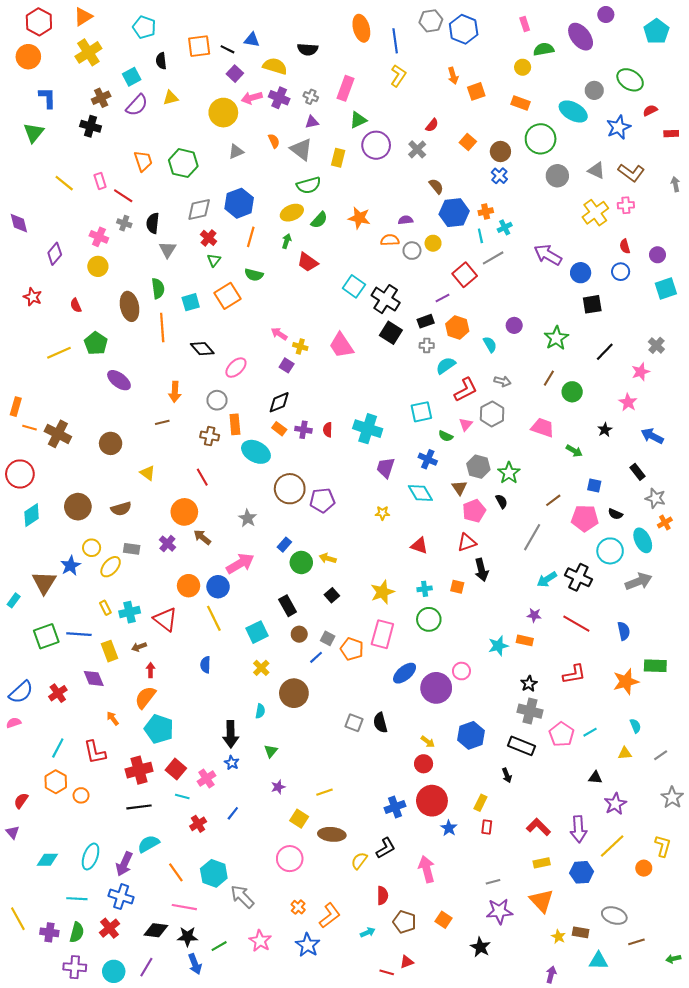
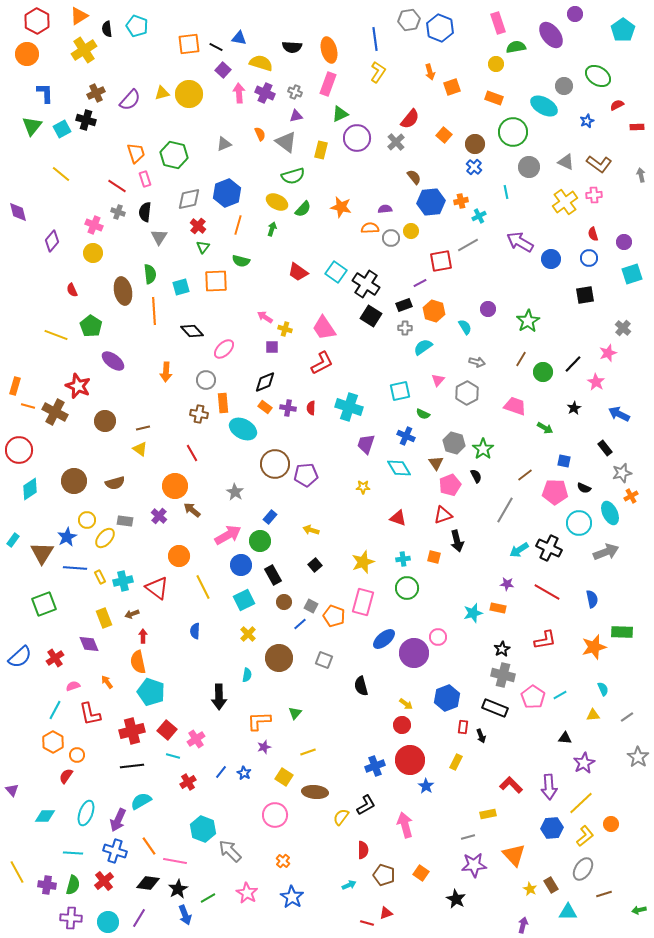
pink rectangle: (525, 24) -> (498, 23), size x1.5
orange ellipse: (361, 28) -> (329, 50), moved
black semicircle: (161, 61) -> (107, 29), moved
cyan square: (132, 77) -> (62, 129), moved
pink arrow: (252, 98) -> (239, 93), turned 102
yellow circle: (223, 113) -> (189, 94), moved
red semicircle: (432, 125) -> (410, 119), size x1.5
blue star: (618, 127) -> (587, 121), size x0.6
pink rectangle: (100, 181) -> (145, 179), moved
yellow ellipse: (292, 213) -> (277, 202), turned 50
cyan line: (480, 236) -> (506, 192), moved
red trapezoid: (308, 262) -> (298, 272), moved
red square: (465, 275) -> (441, 261), turned 30
orange square: (228, 296) -> (216, 281), turned 30
red star: (33, 297) -> (78, 386), moved, size x1.4
black square: (592, 304) -> (585, 295), moved
black line: (605, 352) -> (573, 364), moved
yellow line: (59, 353) -> (56, 335), turned 45
purple square: (287, 365) -> (272, 347), turned -32
red L-shape: (466, 390) -> (322, 363), moved
brown line: (162, 422) -> (143, 428), moved
pink triangle: (466, 424) -> (438, 380), moved
gray star: (655, 498) -> (622, 473), turned -30
green circle: (301, 562) -> (260, 541), moved
blue circle: (218, 587) -> (241, 565), moved
cyan rectangle: (14, 600) -> (13, 540), moved
blue line: (79, 634) -> (75, 568), moved
orange semicircle: (145, 697) -> (138, 662), turned -50
pink semicircle: (14, 723) -> (73, 686), moved
gray square: (354, 723) -> (324, 660), moved
green triangle: (271, 751) -> (295, 713), moved
blue star: (232, 763) -> (244, 773), moved
red semicircle: (21, 801) -> (66, 776), moved
red rectangle: (487, 827) -> (463, 727), moved
yellow L-shape: (663, 846) -> (585, 836), moved, turned 35
yellow rectangle: (542, 863) -> (488, 814), moved
orange line: (176, 872) -> (149, 846), moved
orange L-shape: (330, 916) -> (259, 721), moved, turned -145
gray ellipse: (614, 916) -> (583, 869), turned -75
brown rectangle: (581, 932) -> (551, 885), turned 49
black star: (187, 937) -> (178, 889), turned -30

